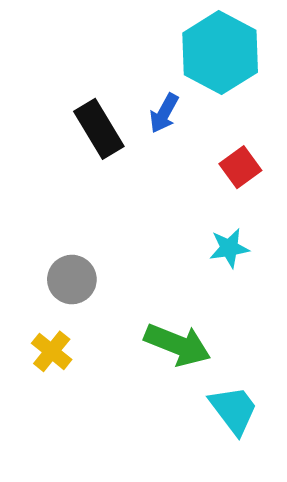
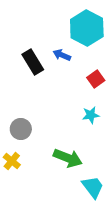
blue arrow: (164, 113) -> (62, 55), turned 84

